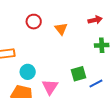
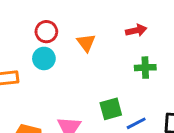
cyan circle: (28, 72) -> (44, 58), moved

